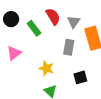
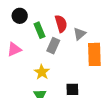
gray rectangle: (69, 47) -> (53, 46), moved

